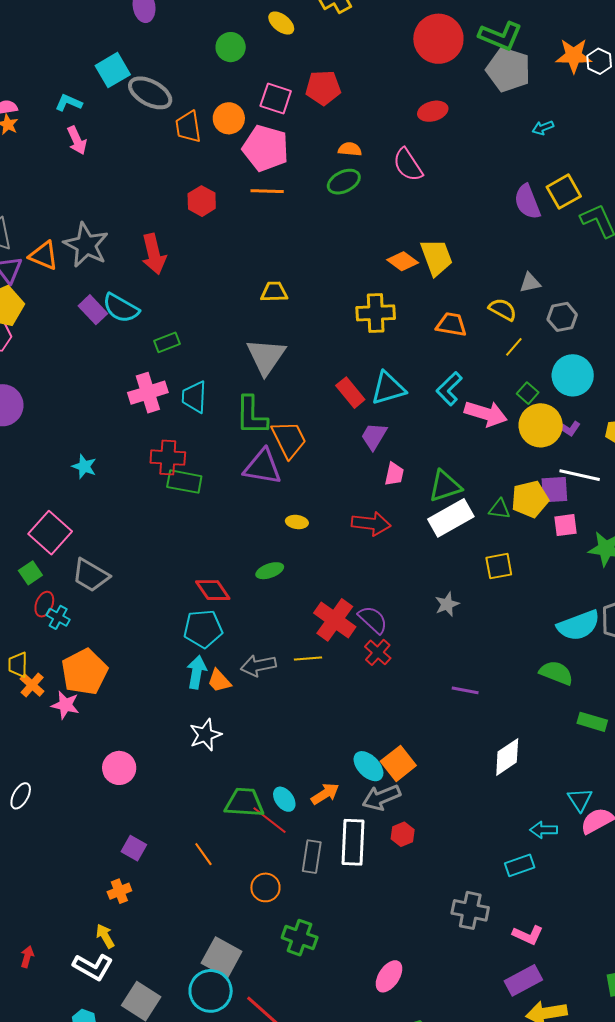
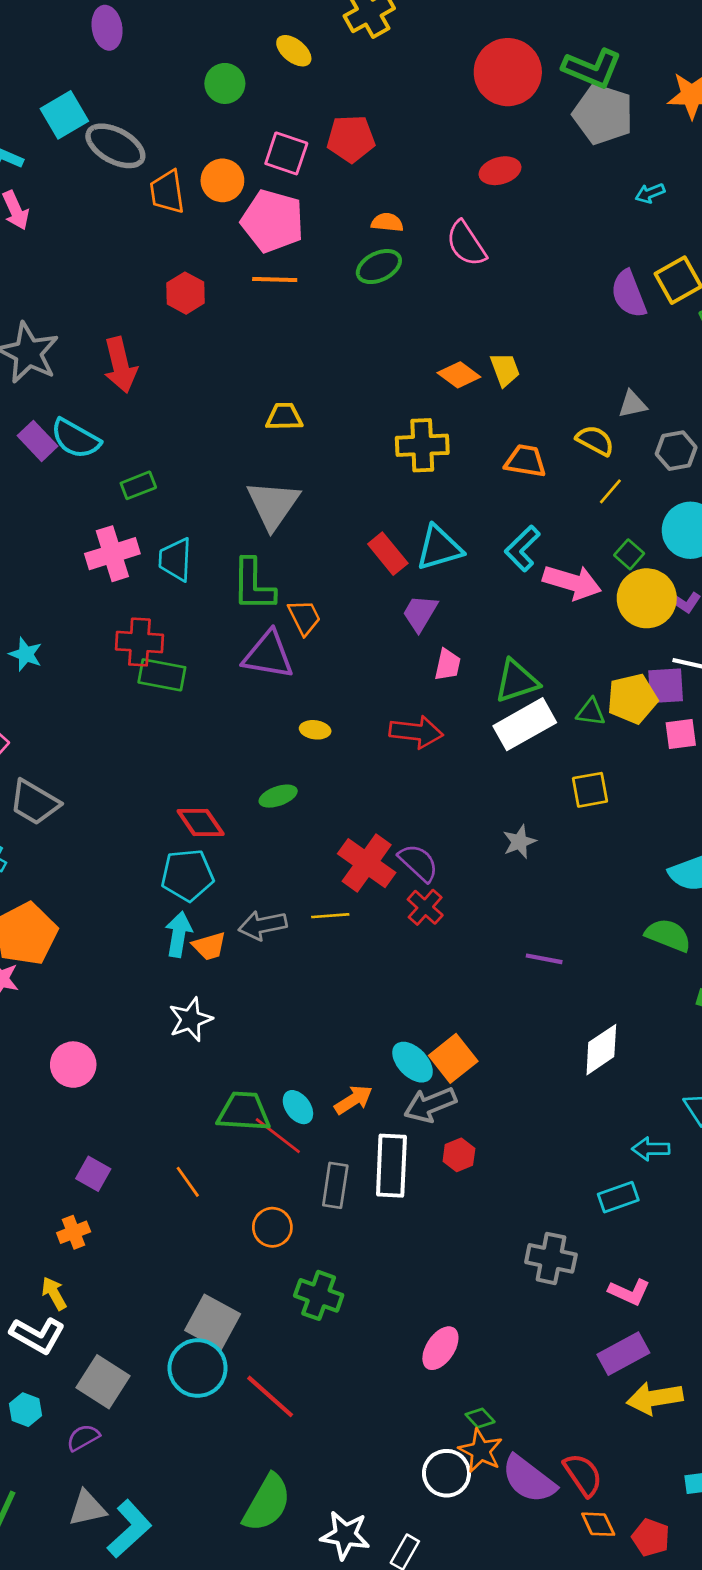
yellow trapezoid: (436, 257) -> (505, 369), size x0.7
orange trapezoid: (289, 439) -> (304, 617), size x0.7
orange trapezoid: (219, 681) -> (209, 946), turned -64

